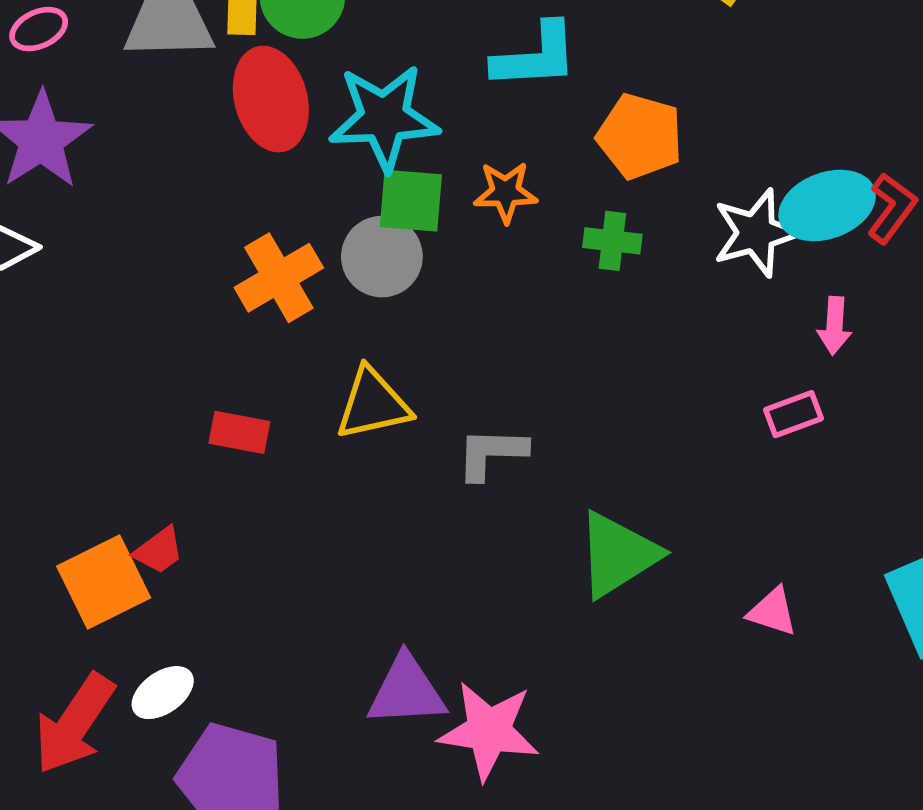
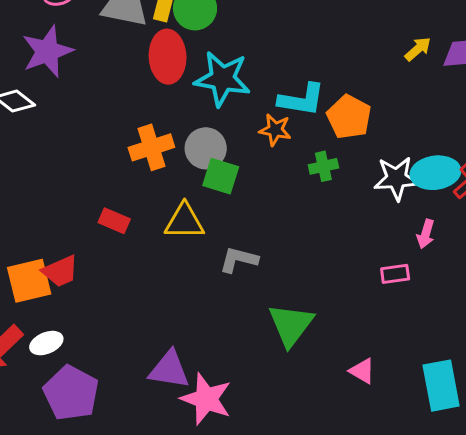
cyan L-shape: (535, 56) -> (302, 100), moved
green square: (411, 201) -> (221, 176), moved
green cross: (612, 241) -> (323, 166), turned -32
red trapezoid: (159, 551) -> (60, 271), size x1.4
green triangle: (618, 554) -> (291, 325), turned -33

